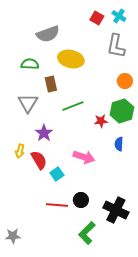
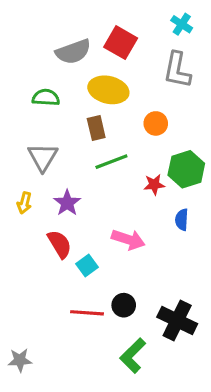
red square: (97, 18) -> (121, 43), moved, size x1.5
orange circle: (125, 81) -> (156, 123), moved
brown rectangle: (51, 84) -> (96, 128), moved
yellow arrow: (20, 151) -> (24, 203), moved

